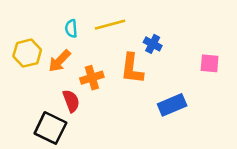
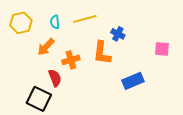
yellow hexagon: (27, 53) -> (21, 23), moved

